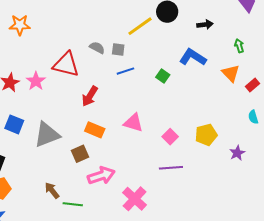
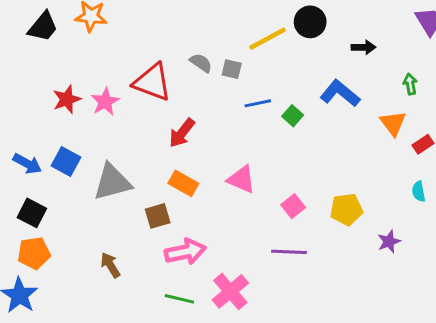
blue line: (125, 71) -> (258, 103), moved
green line: (73, 204) -> (179, 299), moved

